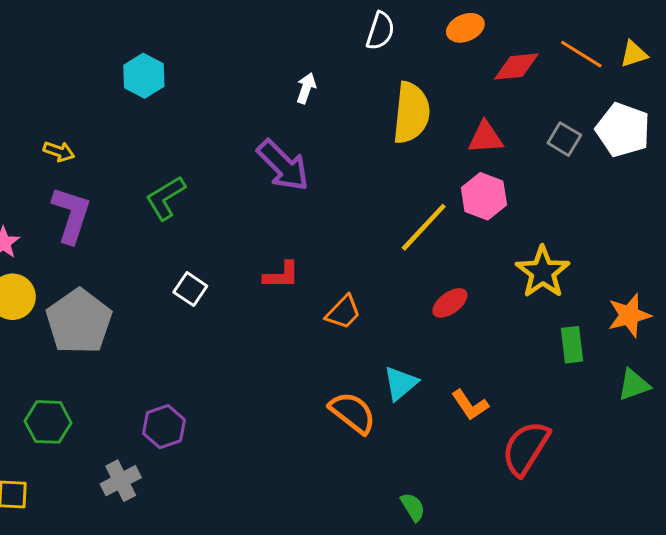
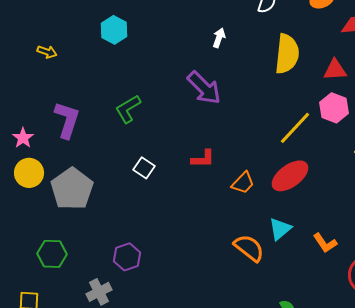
yellow arrow: (59, 151) -> (47, 52), moved
red ellipse: (450, 303) -> (290, 176), moved, size x1.6

